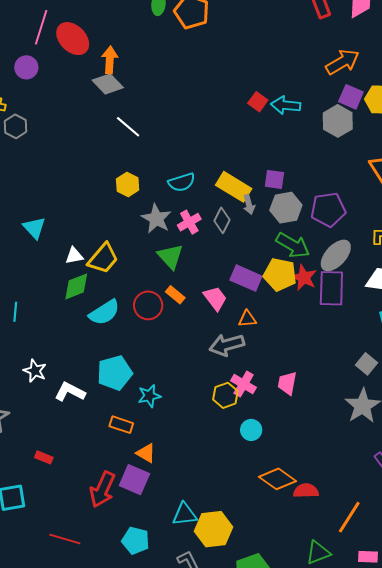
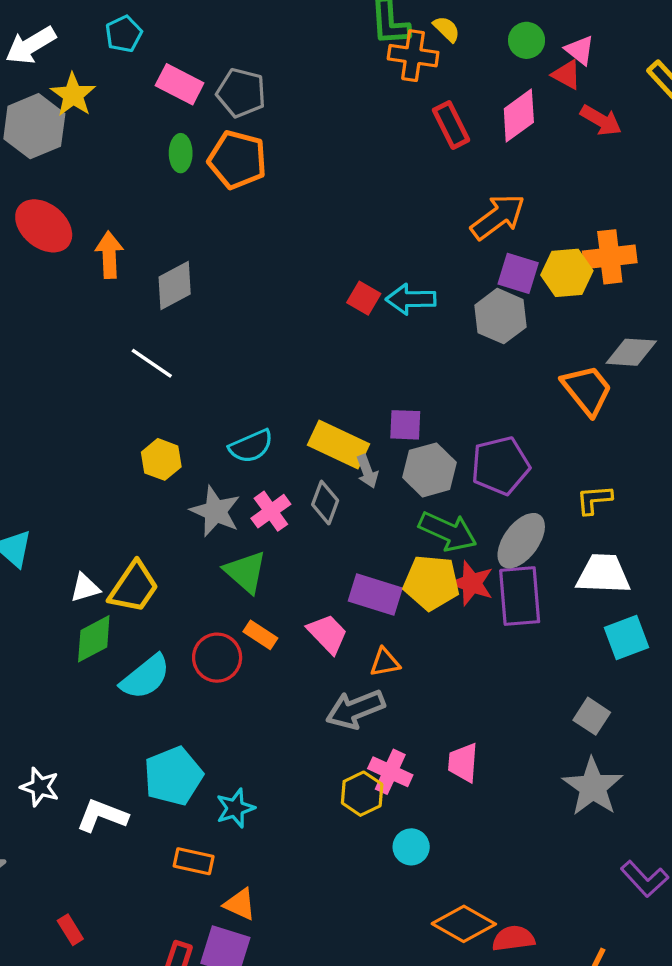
gray diamond: (108, 84) -> (175, 286), moved, turned -68
red rectangle: (44, 457) -> (70, 930), turned 42

